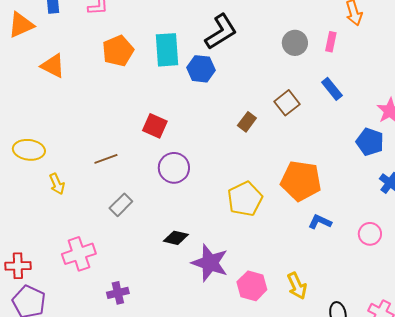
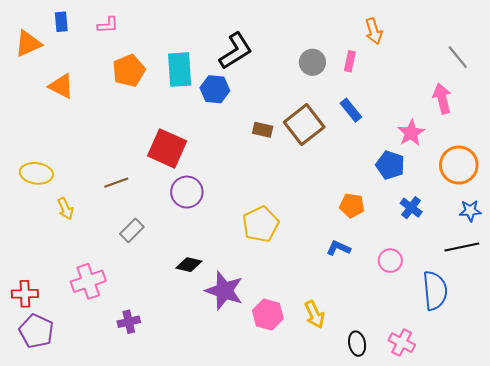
brown square: (287, 103) -> (304, 125), size x1.5
brown rectangle: (247, 122) -> (263, 130), moved, turned 66
red square: (155, 126) -> (167, 148), size x1.5
orange pentagon: (301, 181) -> (352, 206), moved, size x0.6

